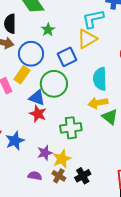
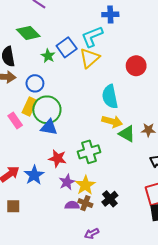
blue circle: (31, 54) -> (35, 83), size x0.7
blue square: (67, 57) -> (67, 47), moved
green circle: (54, 84) -> (47, 110), moved
yellow arrow: (98, 103) -> (112, 122), turned -144
red star: (38, 114) -> (58, 158), moved
purple semicircle: (35, 176) -> (72, 205), moved

